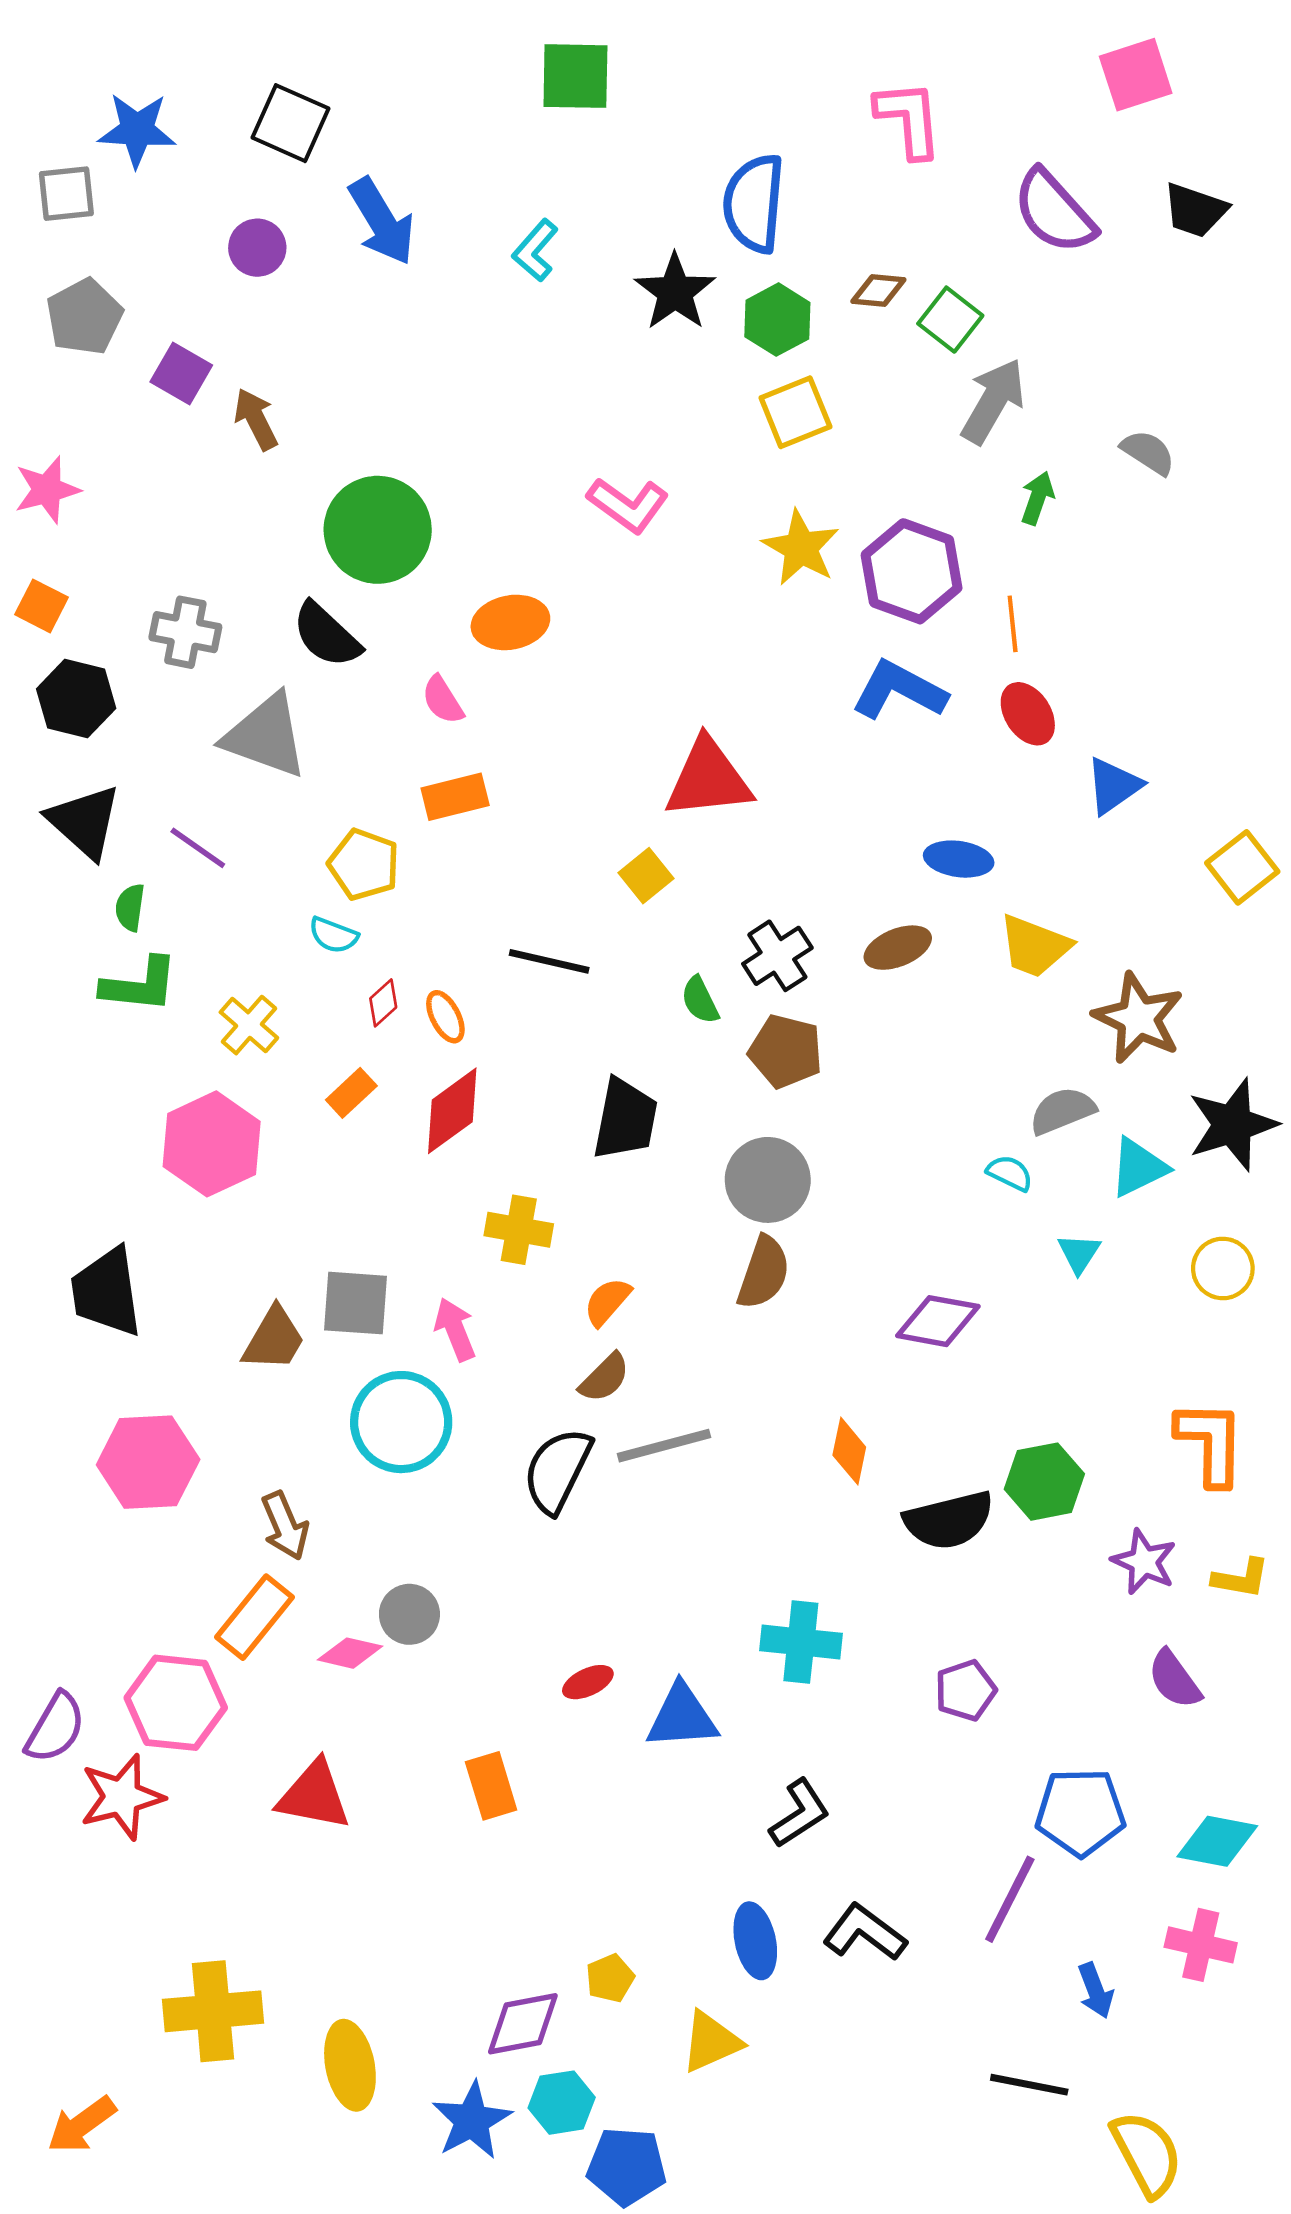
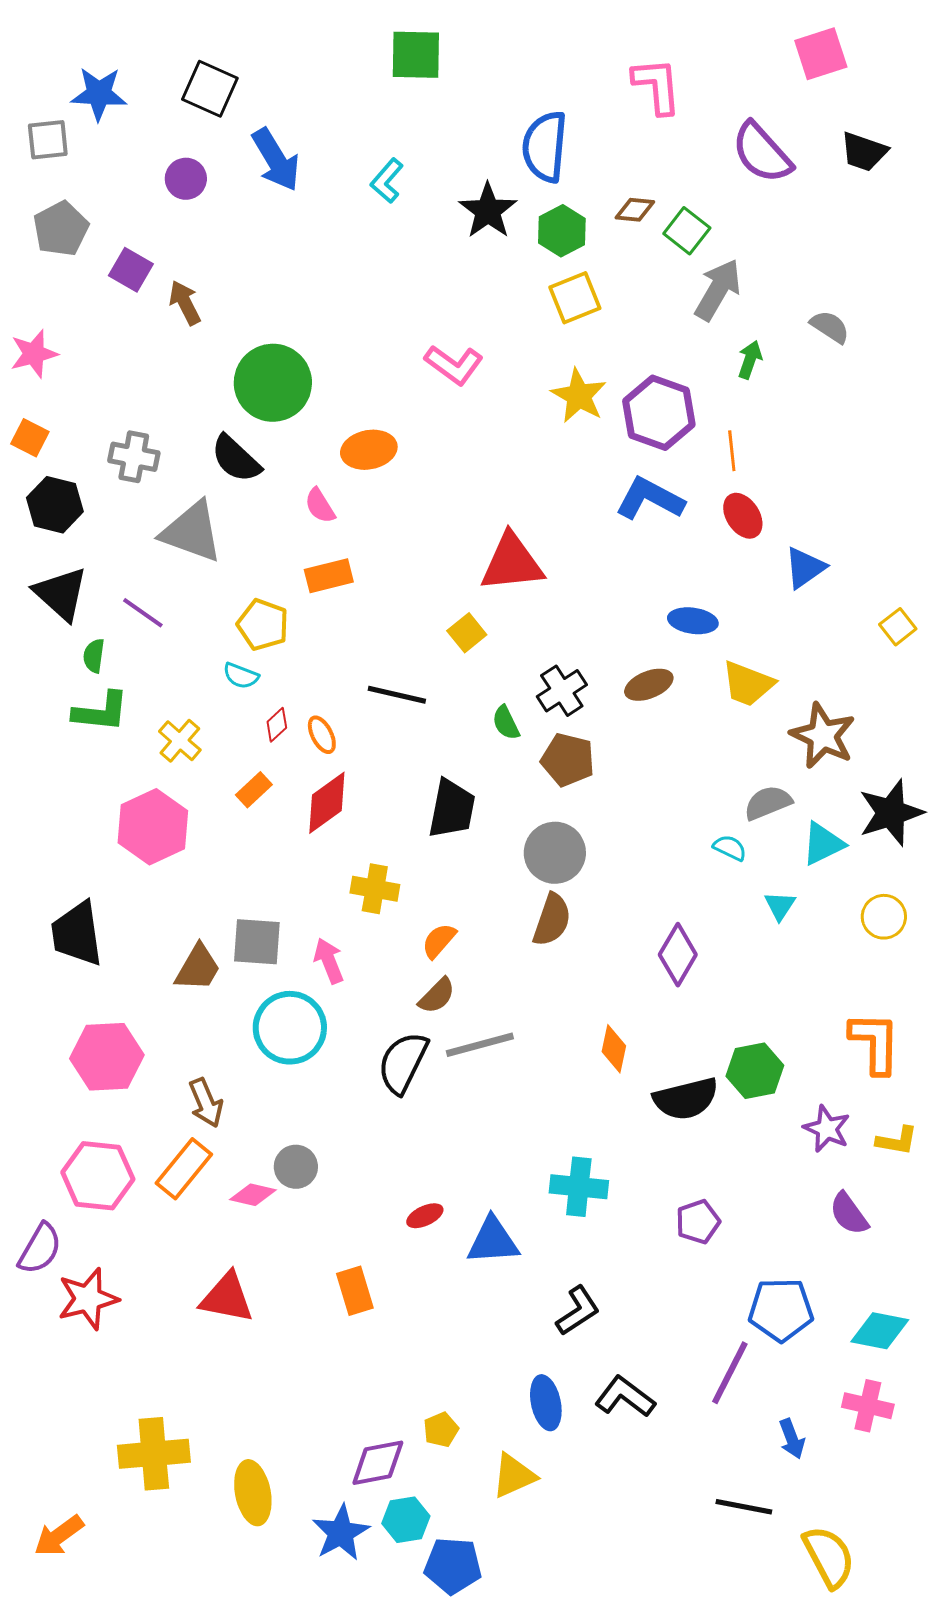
yellow square: (1242, 867) -> (898, 627), size x0.7
purple diamond: (938, 1321) -> (678, 955), turned -70
pink hexagon: (176, 1703) -> (98, 1176), moved

